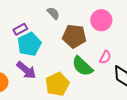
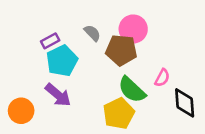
gray semicircle: (53, 13) -> (92, 33), moved
pink circle: (101, 20) -> (133, 29), moved
yellow pentagon: (57, 84) -> (119, 113), moved

